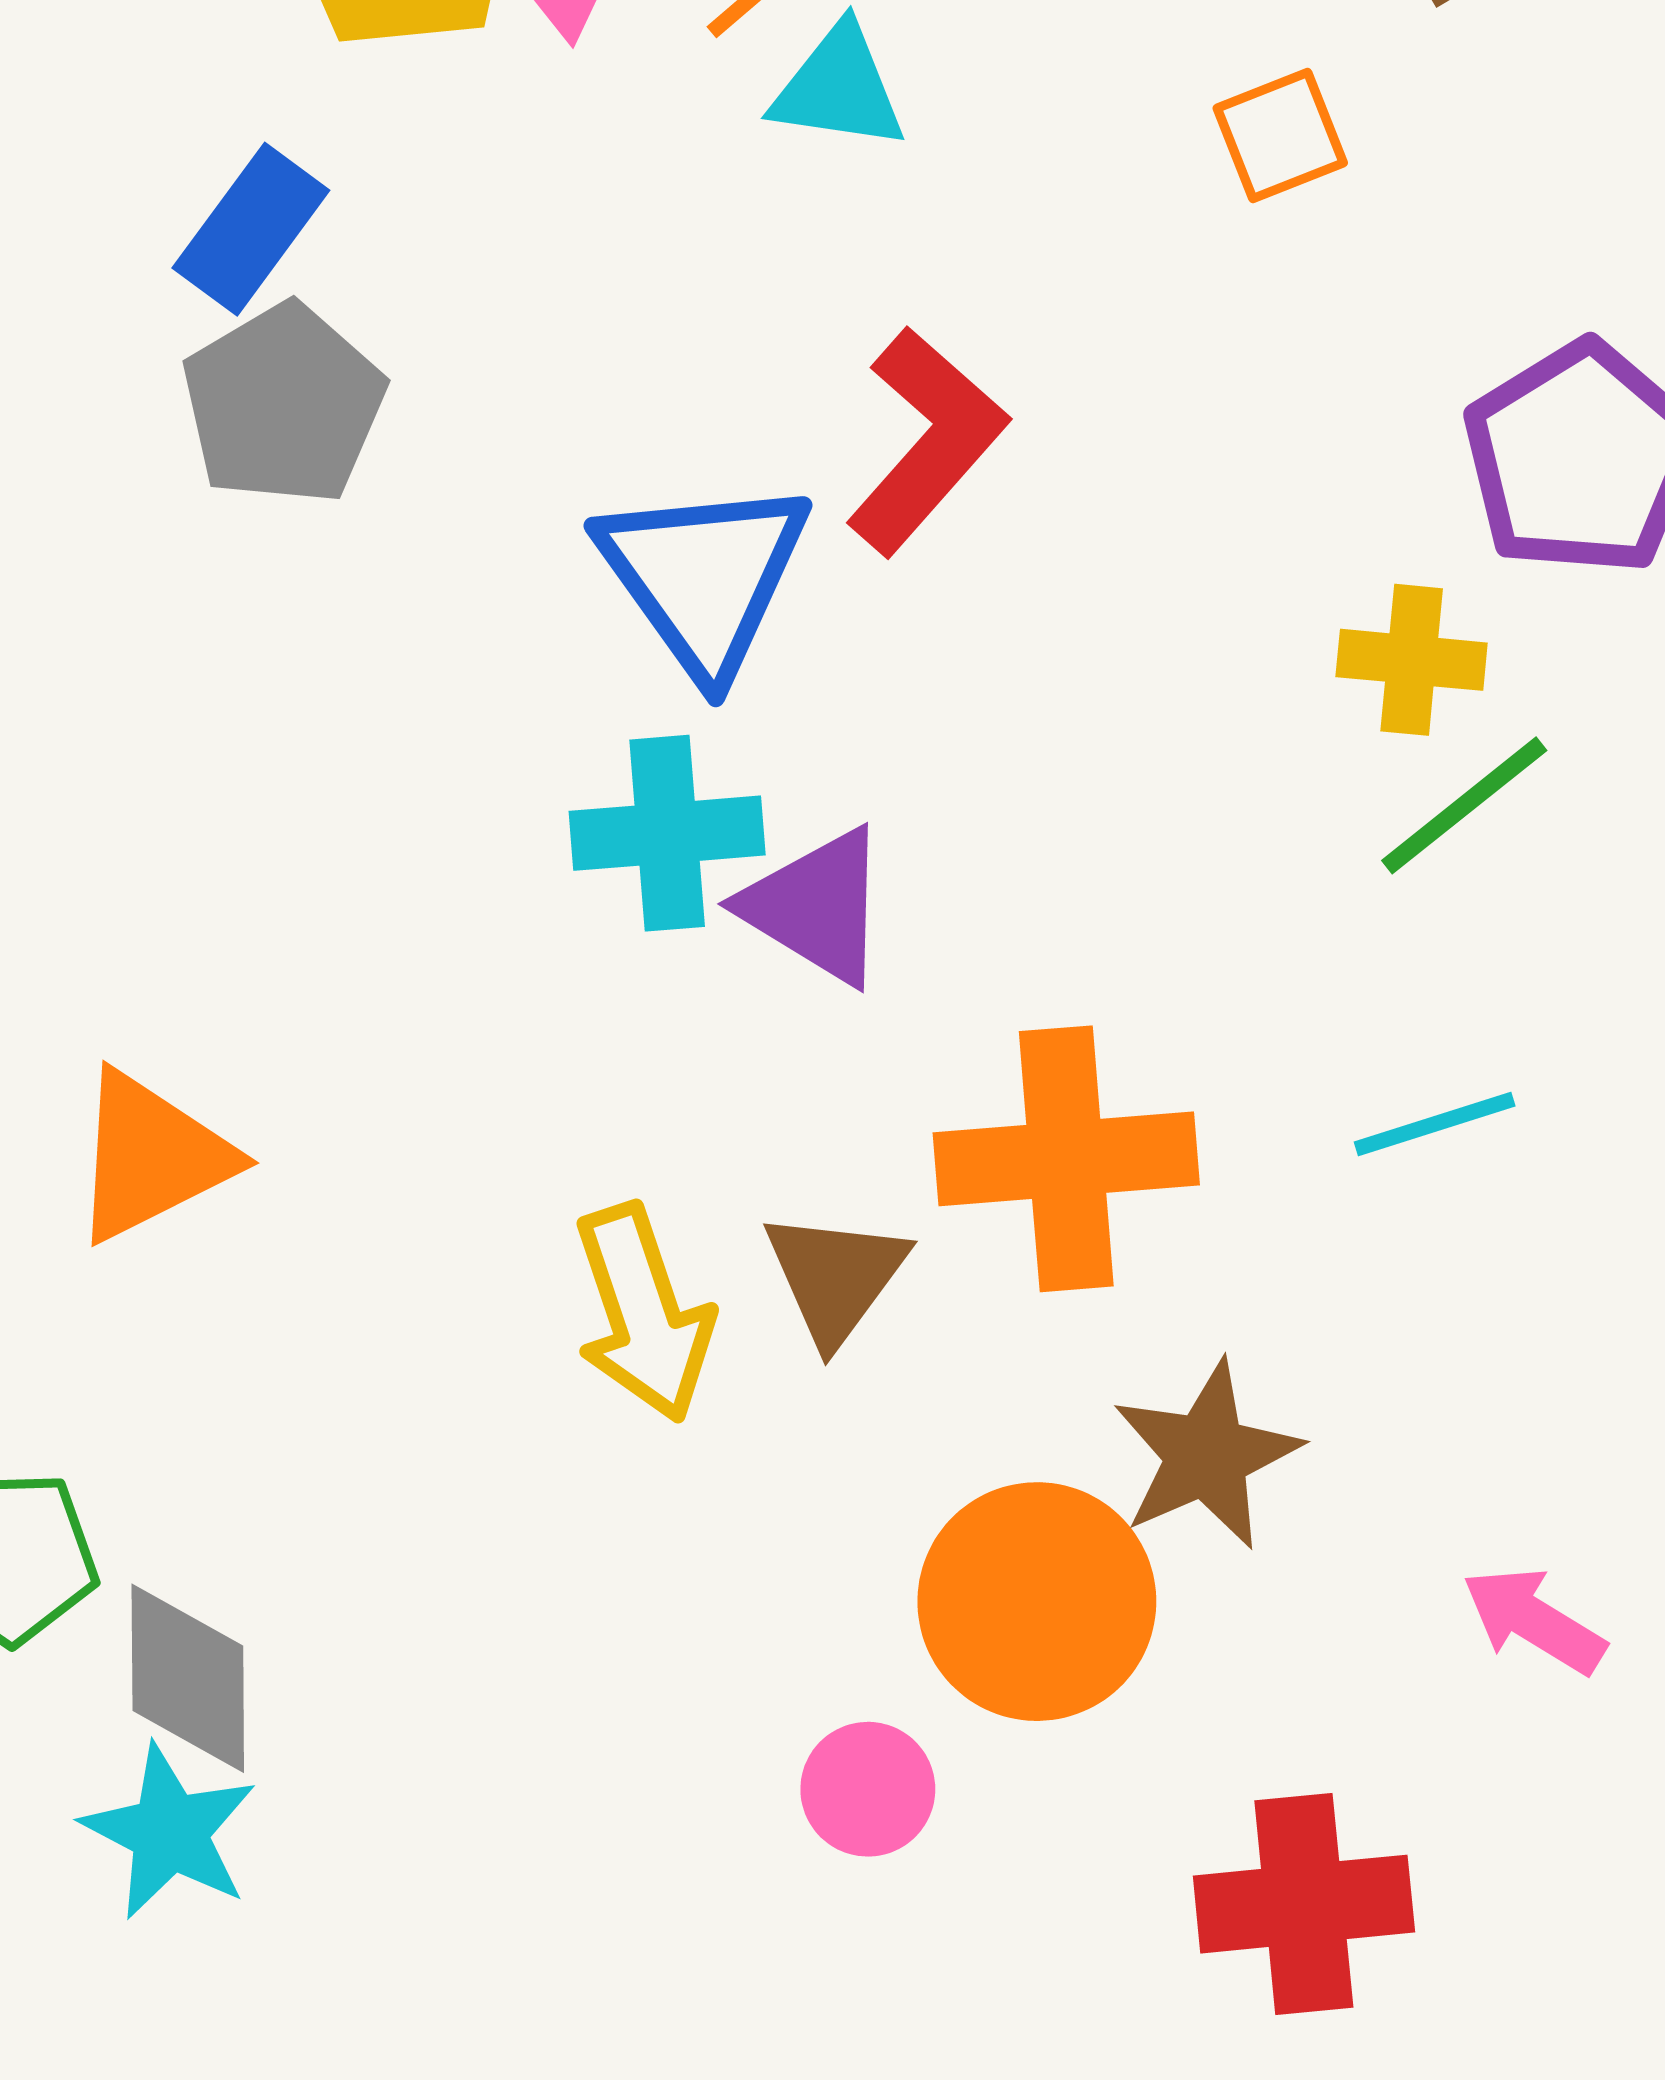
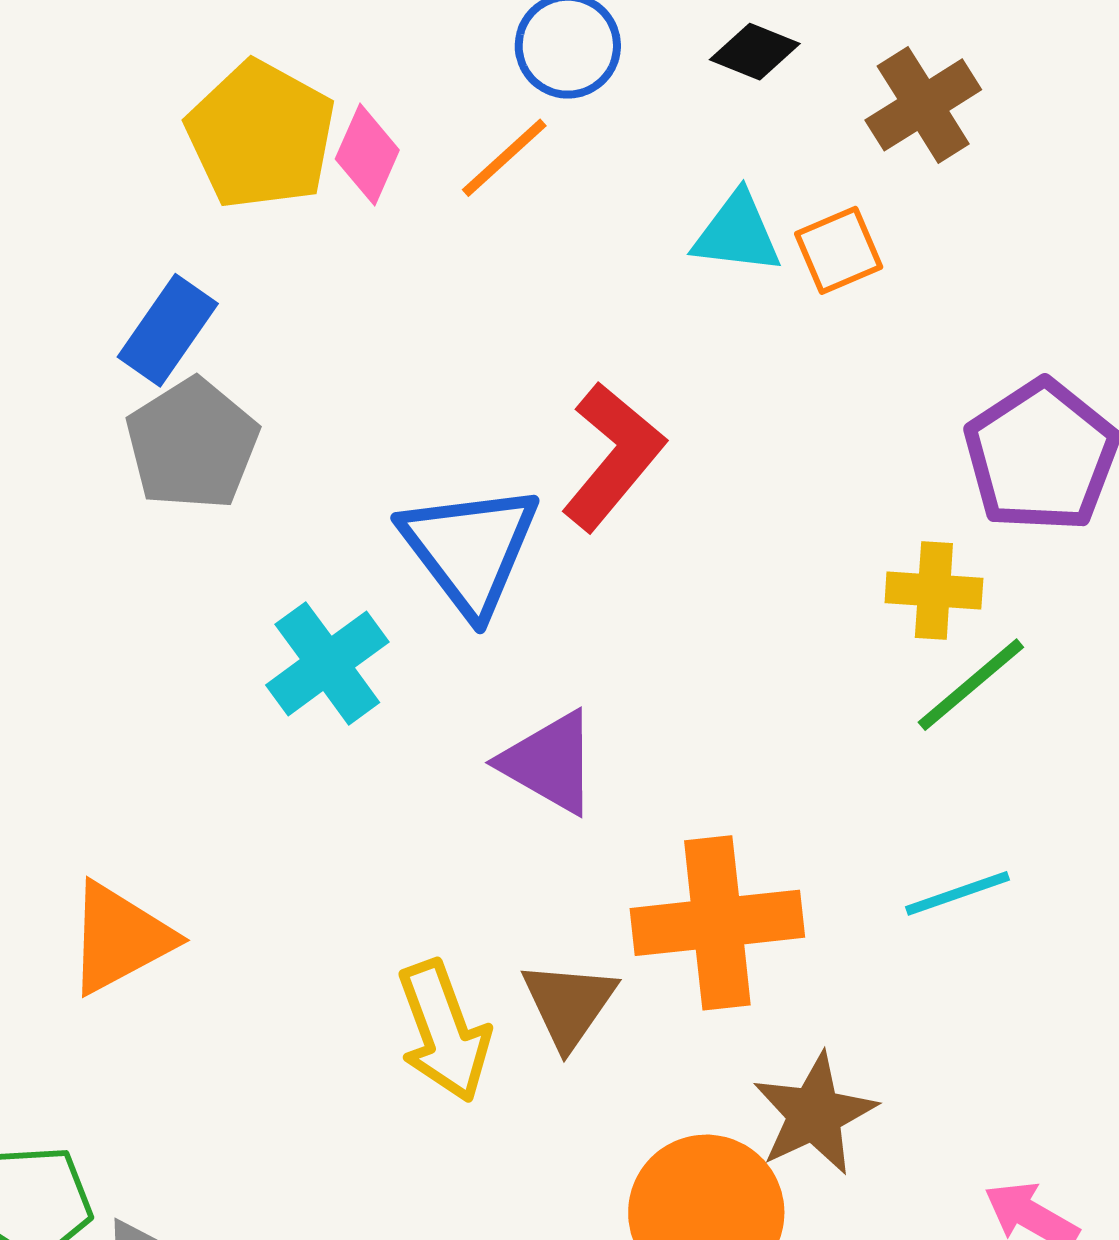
cyan triangle: (839, 88) -> (737, 233), moved
cyan cross: (667, 833) -> (327, 663), moved, turned -30

